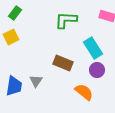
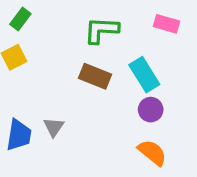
brown rectangle: (63, 63) -> (95, 76), moved
orange semicircle: (84, 92) -> (152, 152), moved

